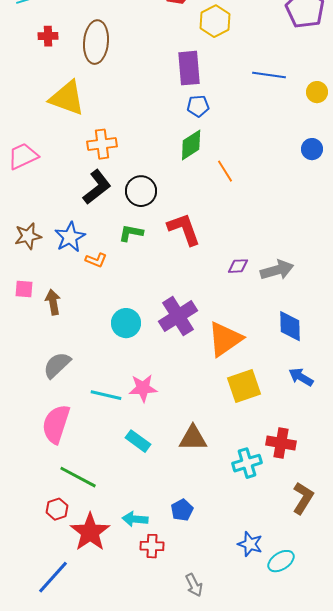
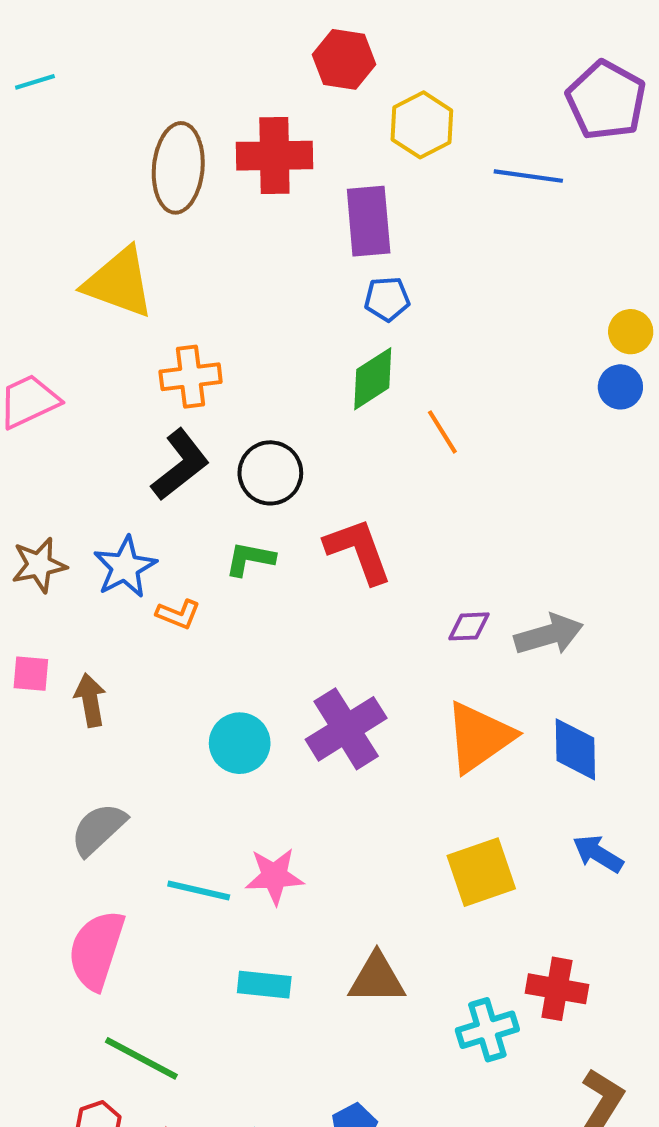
red cross: (48, 36) -> (274, 156), moved, size x1.8
blue line: (269, 75) -> (528, 176), moved
yellow circle: (317, 92) -> (631, 332), moved
orange triangle: (225, 339) -> (479, 737), moved
cyan rectangle: (138, 441) -> (264, 985), turned -30

